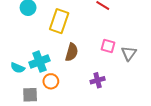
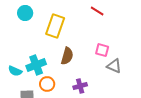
gray triangle: (129, 53) -> (114, 66), moved, turned -42
purple cross: (98, 80) -> (80, 86), moved

